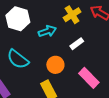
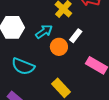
orange circle: (55, 65) -> (59, 47), moved

